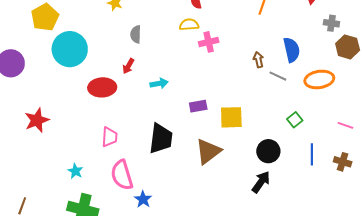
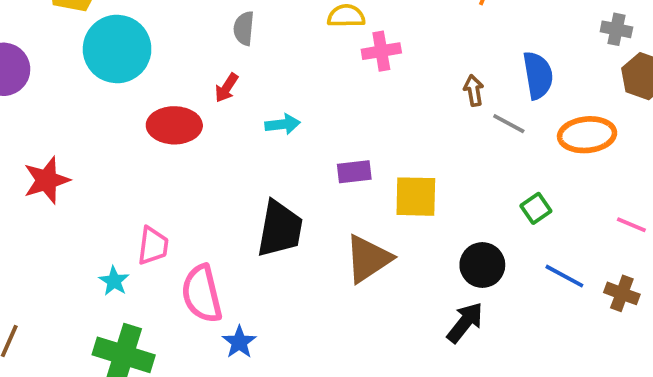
pink trapezoid: (110, 137) -> (153, 246), moved
blue line: (312, 154) -> (564, 276), turned -65

